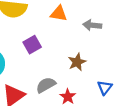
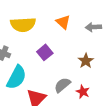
orange triangle: (59, 14) -> (63, 22), turned 42

